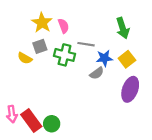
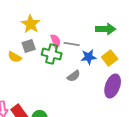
pink semicircle: (63, 26) -> (56, 41), moved
green arrow: (123, 28) -> (106, 29), turned -72
gray semicircle: (97, 73) -> (74, 76), moved

